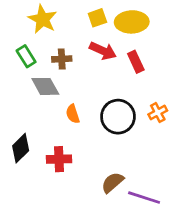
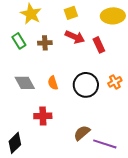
yellow ellipse: (132, 22) -> (113, 16), moved
gray diamond: (45, 86) -> (25, 83), moved
black diamond: (21, 148) -> (15, 143), moved

